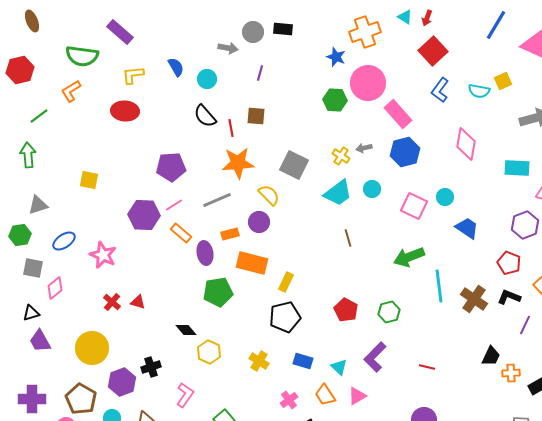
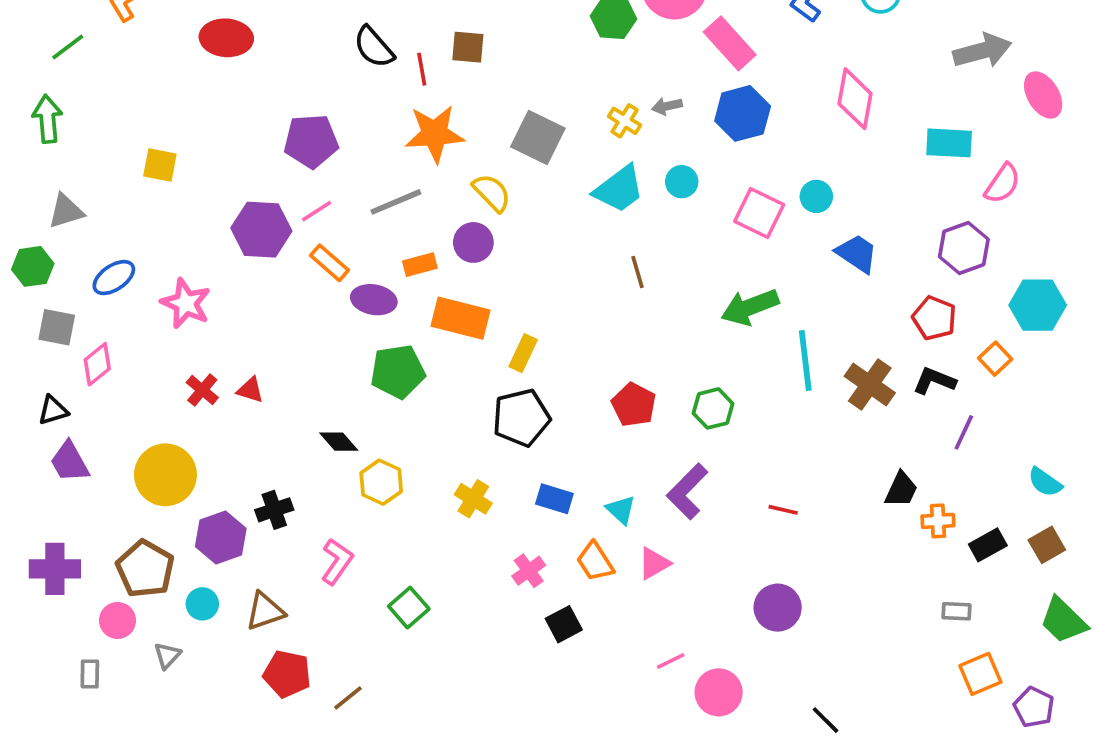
purple ellipse: (205, 253) -> (374, 300), turned -70

